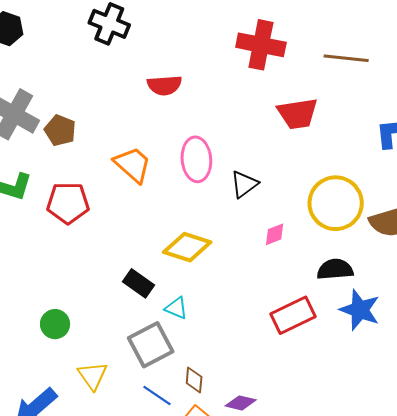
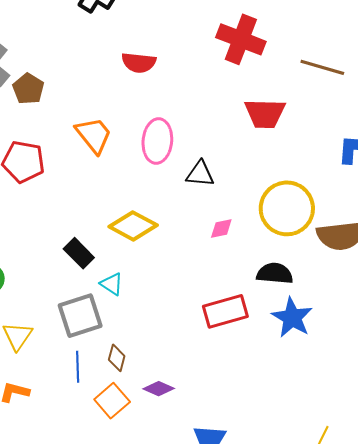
black triangle: (244, 184) -> (200, 174), turned 32
blue line: (157, 395) -> (78, 367), turned 44

